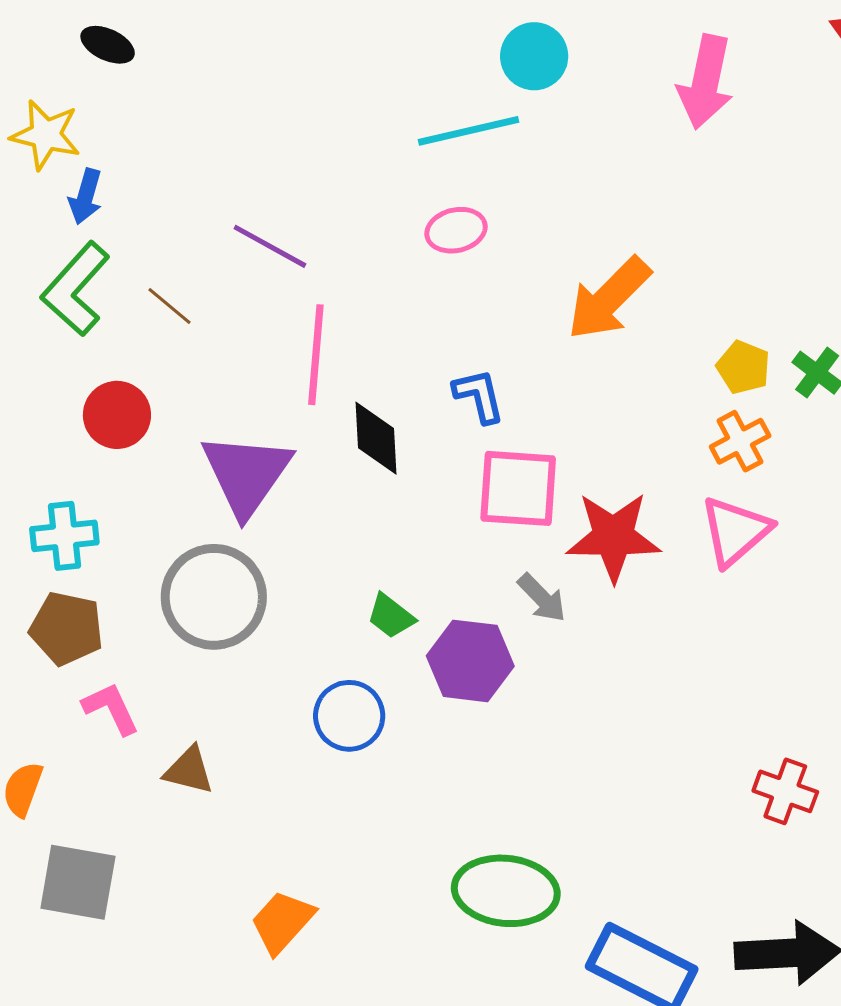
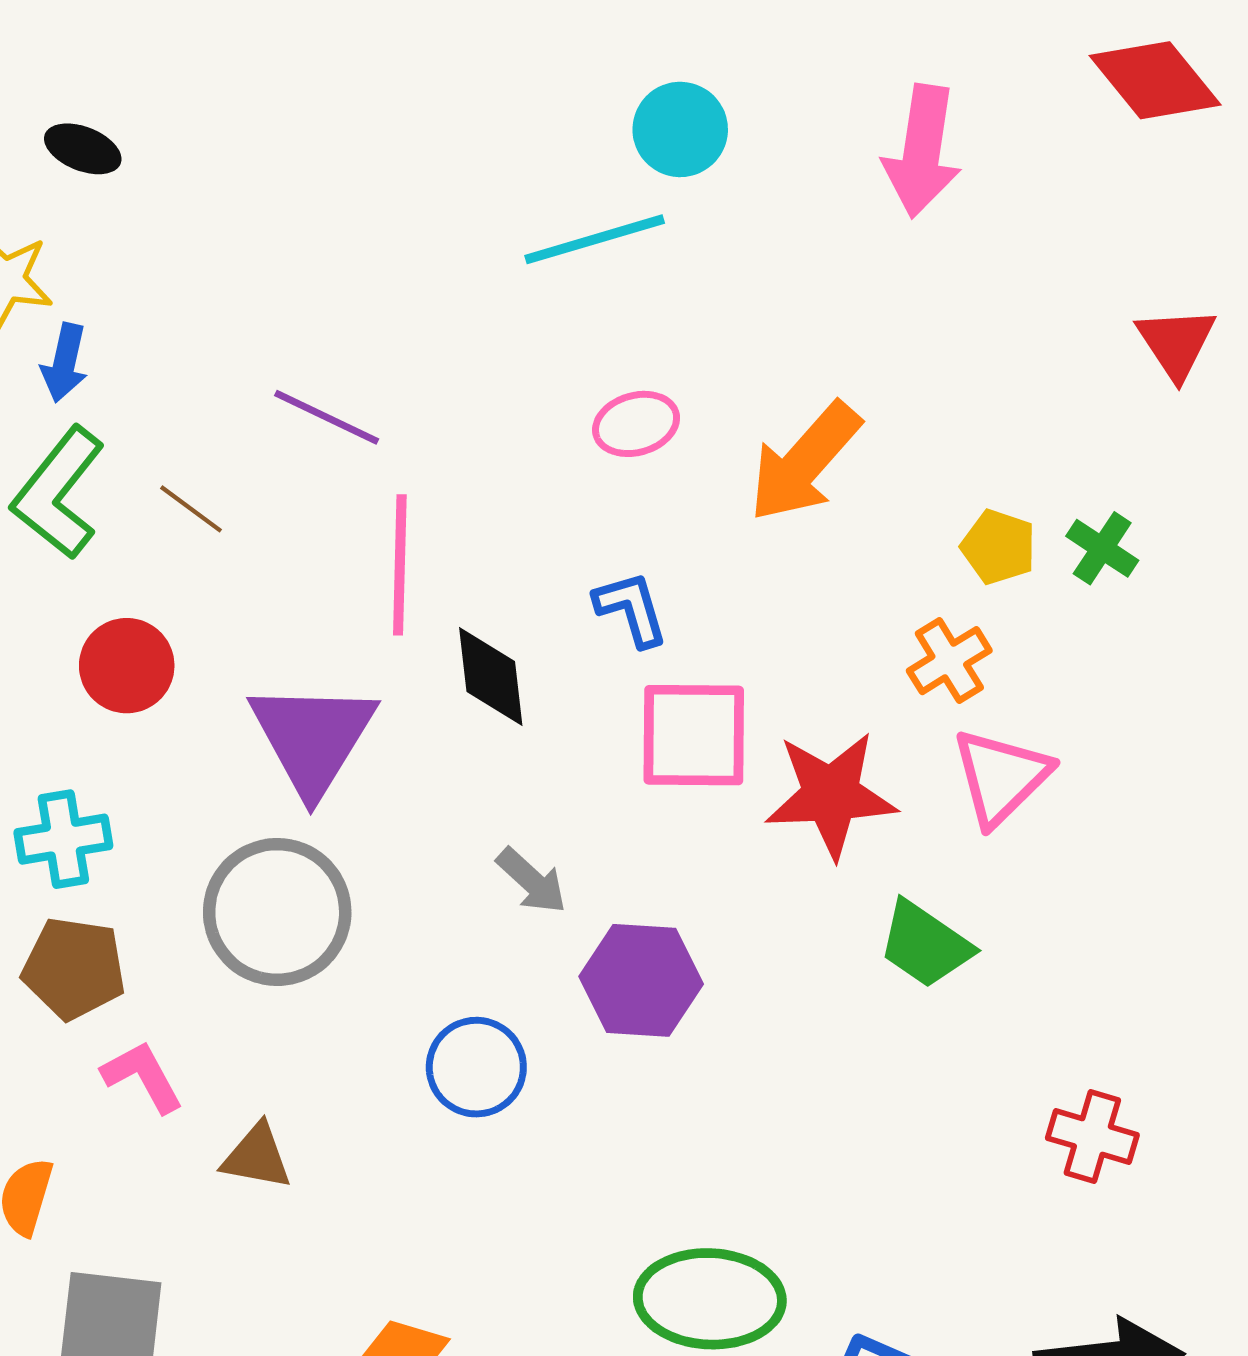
pink ellipse: (456, 230) -> (636, 424), moved
orange cross: (740, 441) -> (949, 661), moved
gray arrow: (542, 598) -> (532, 881), moved
green trapezoid: (391, 616) -> (925, 944), moved, size x1.4

